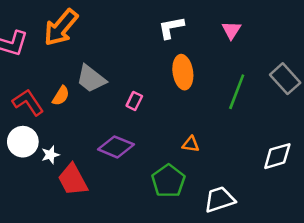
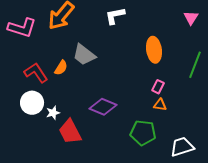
white L-shape: (171, 28) -> (115, 16), moved
pink rectangle: (134, 101) -> (158, 87), moved
green pentagon: (168, 181) -> (143, 133), turned -30

